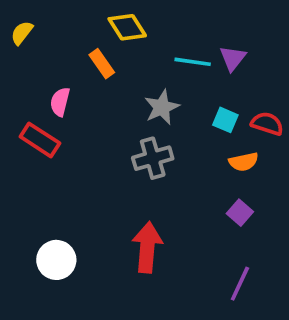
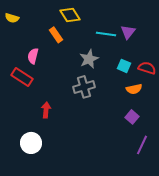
yellow semicircle: (22, 33) -> (12, 18), turned -112
red arrow: (147, 247) -> (46, 110), moved, size x0.6
purple line: (240, 284) -> (142, 145), moved

